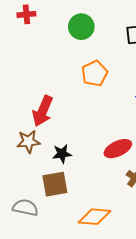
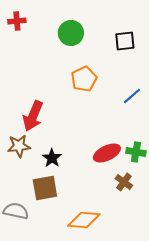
black star: (62, 154) -> (52, 158), turned -30

